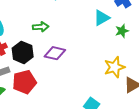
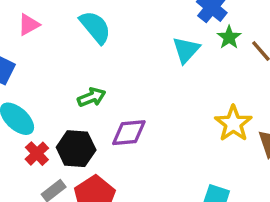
green star: (122, 31) -> (229, 37), moved

